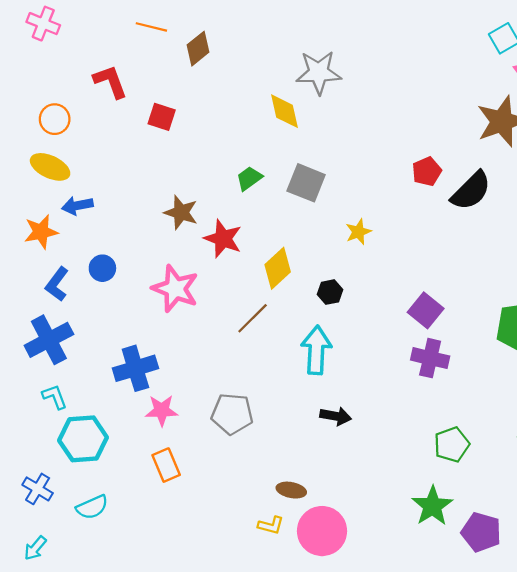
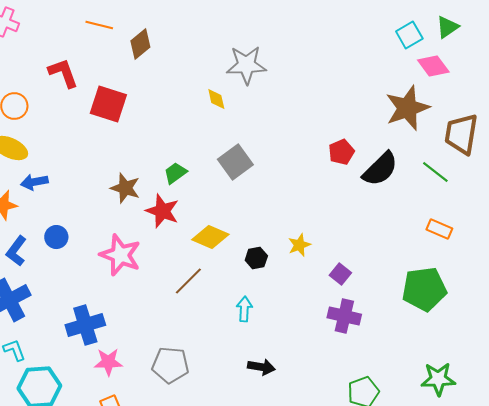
yellow diamond: (284, 111) -> (216, 99), size x0.7
red square: (162, 117) -> (108, 104), size x1.5
green trapezoid: (249, 178) -> (175, 173), moved
gray square: (306, 183) -> (235, 162), turned 32
yellow star: (358, 232) -> (299, 245), moved
yellow diamond: (278, 268) -> (210, 237), turned 66
purple square: (426, 310) -> (340, 274), size x0.7
cyan arrow: (316, 350) -> (244, 309), size x0.6

